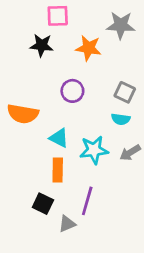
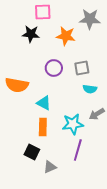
gray square: (125, 92) -> (82, 68), moved, turned -35
cyan star: (94, 150) -> (73, 124), moved
purple line: (87, 201) -> (78, 150), moved

